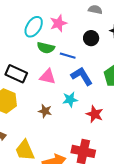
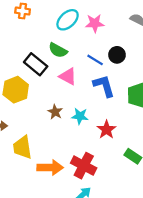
black circle: (91, 38) -> (117, 55), moved
green semicircle: (46, 48) -> (58, 50), moved
cyan star: (70, 100) -> (80, 116), moved

